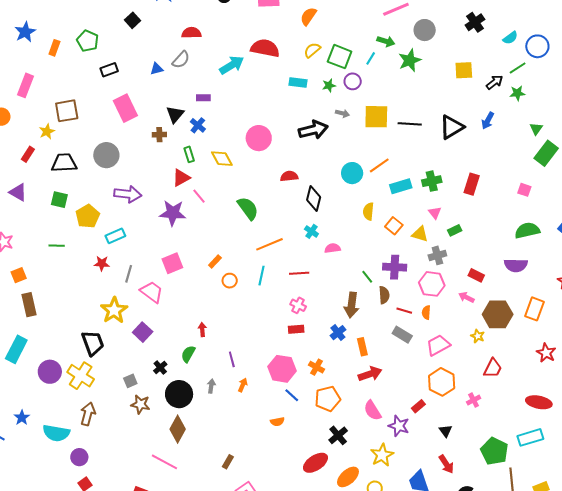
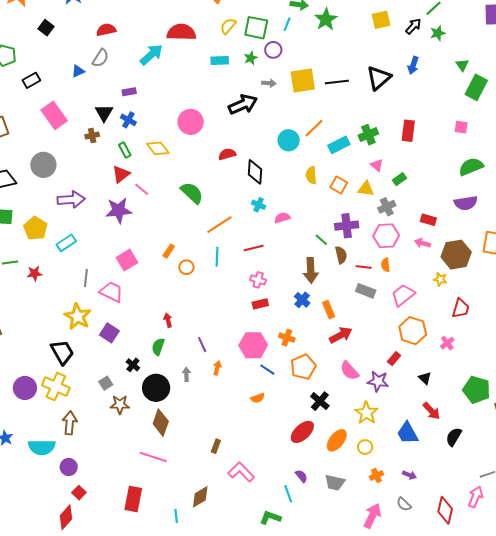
red star: (102, 263) -> (35, 273), moved

